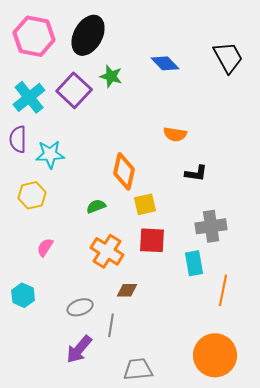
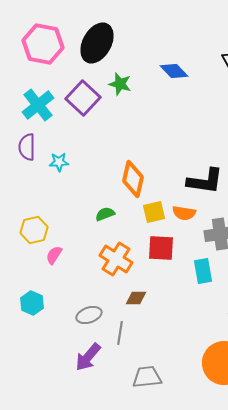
orange semicircle: (175, 134) -> (184, 213), moved
cyan star: (50, 154) -> (59, 162), size x0.7
black L-shape: (196, 173) -> (205, 181), size x1.6
yellow hexagon: (32, 195) -> (34, 230), moved

